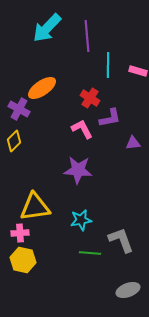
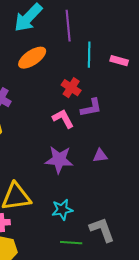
orange ellipse: (42, 88) -> (32, 58), moved
purple triangle: (133, 143) -> (100, 156), moved

